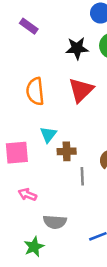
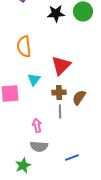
red triangle: (81, 90) -> (61, 65), moved
brown cross: (67, 151) -> (59, 92), moved
pink arrow: (27, 195) -> (37, 125), moved, turned 56

